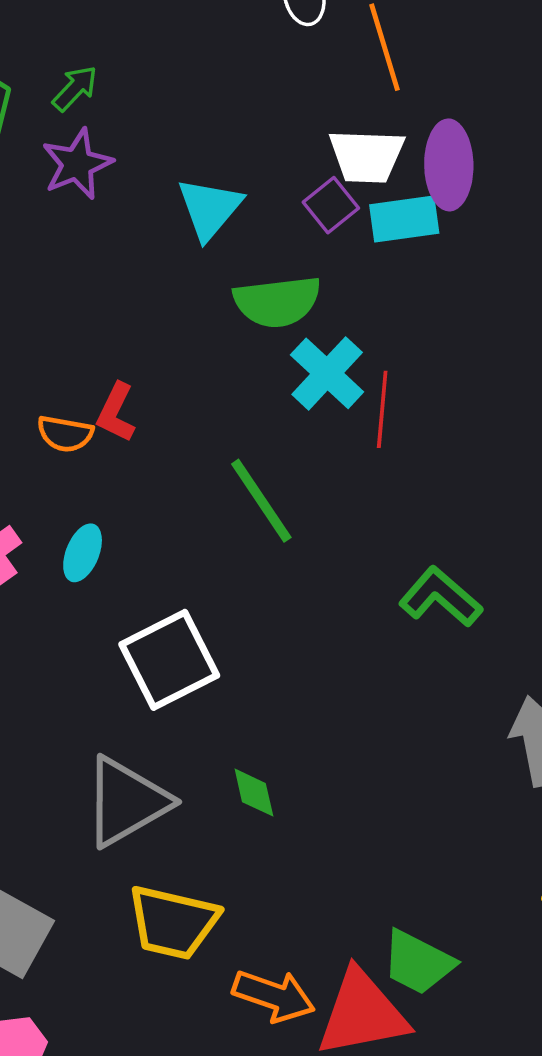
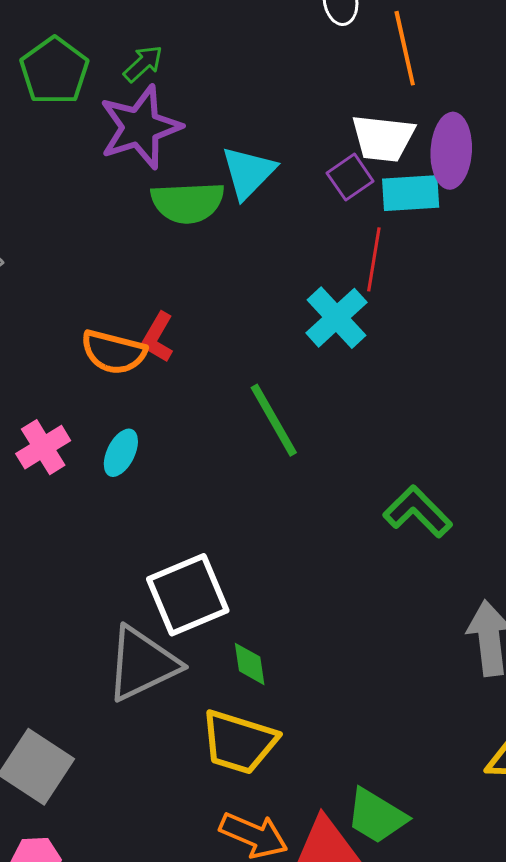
purple star: (77, 164) -> (140, 127), size x1.4
green semicircle: (277, 302) -> (188, 202), moved
red line: (382, 409) -> (374, 259), moved
orange semicircle: (65, 434) -> (114, 352), size x1.4
white square: (169, 660) -> (188, 595), moved
yellow trapezoid: (173, 922) -> (239, 742), moved

